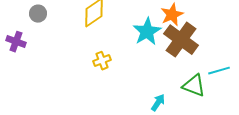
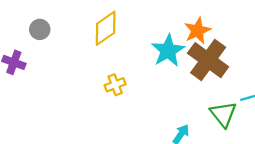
green triangle: (194, 86) -> (223, 114), turned 30

